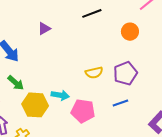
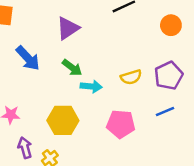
purple triangle: (44, 29) -> (68, 28), size x1.5
green arrow: (16, 83) -> (72, 68), moved
cyan arrow: (60, 95) -> (91, 86), moved

